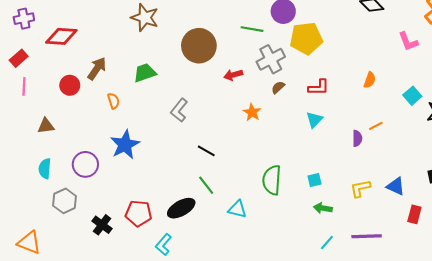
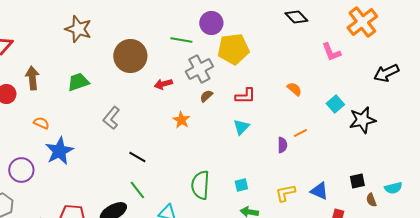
brown arrow: (97, 69) -> (32, 78), turned -40
orange semicircle: (370, 80) -> (294, 89), turned -70
orange semicircle: (114, 101) -> (41, 123), moved, turned -49

